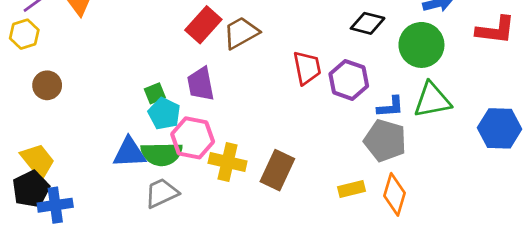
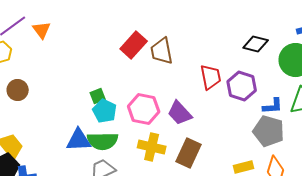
brown trapezoid: (241, 33) -> (162, 51), turned -72
purple trapezoid: (201, 84) -> (180, 113), moved, turned -32
pink hexagon: (193, 138) -> (144, 109), moved

